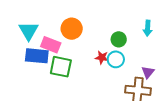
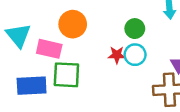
blue rectangle: (37, 56) -> (32, 86), moved

